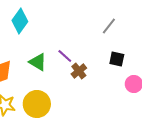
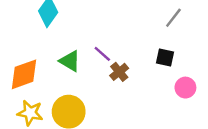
gray line: (109, 26) -> (173, 18), moved

